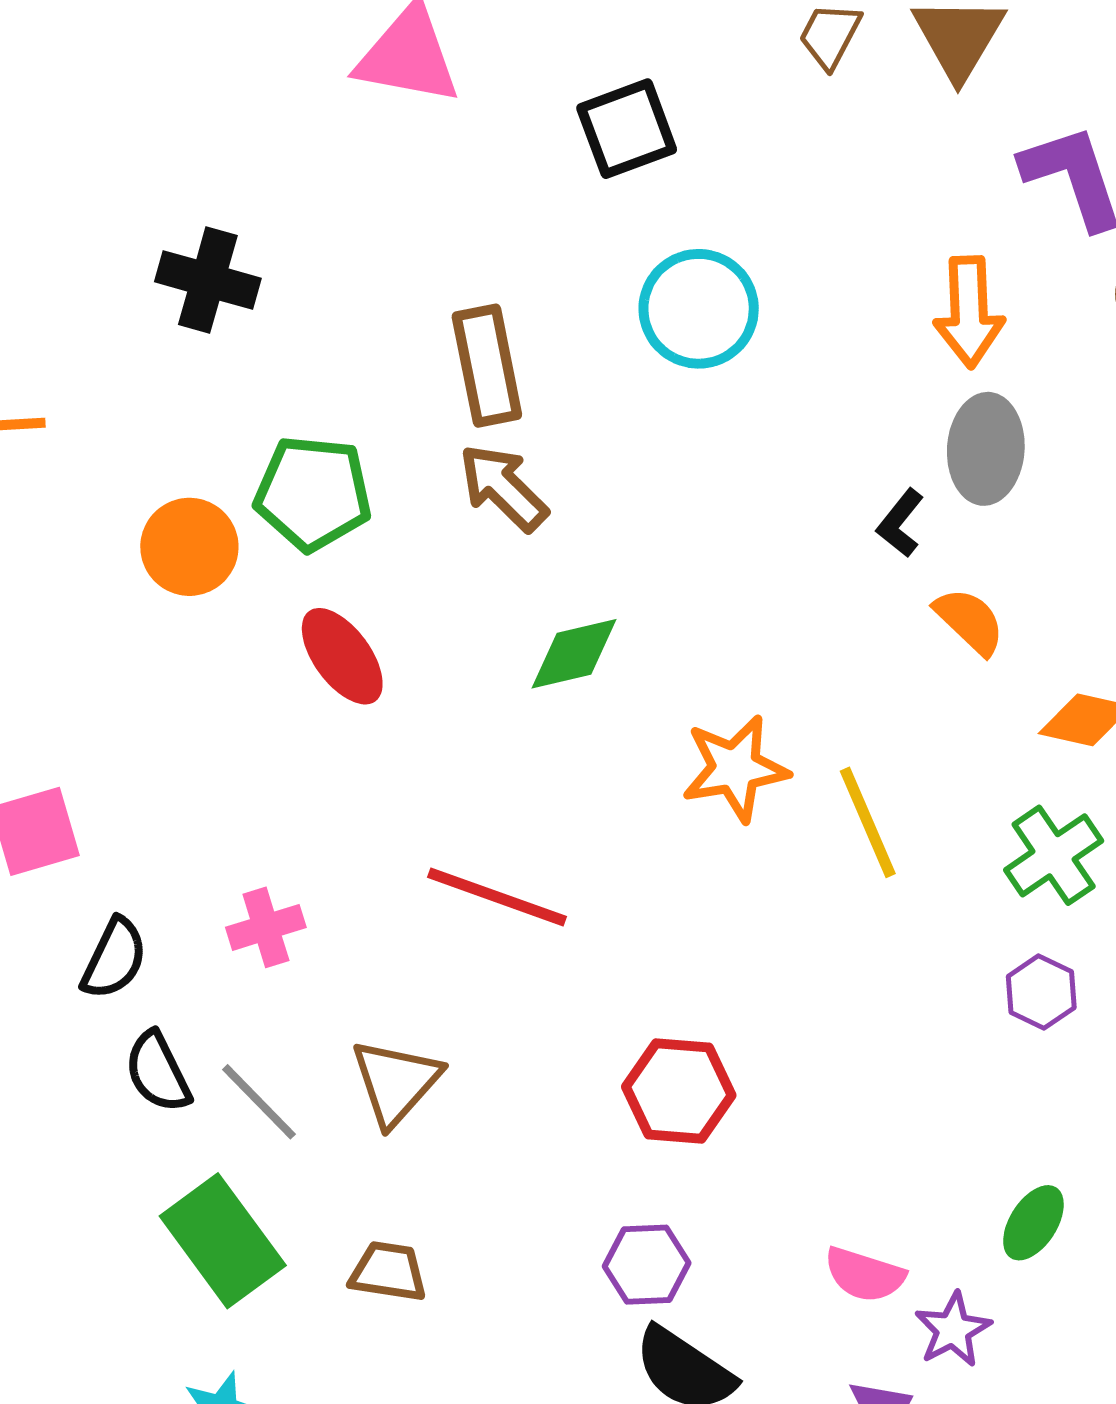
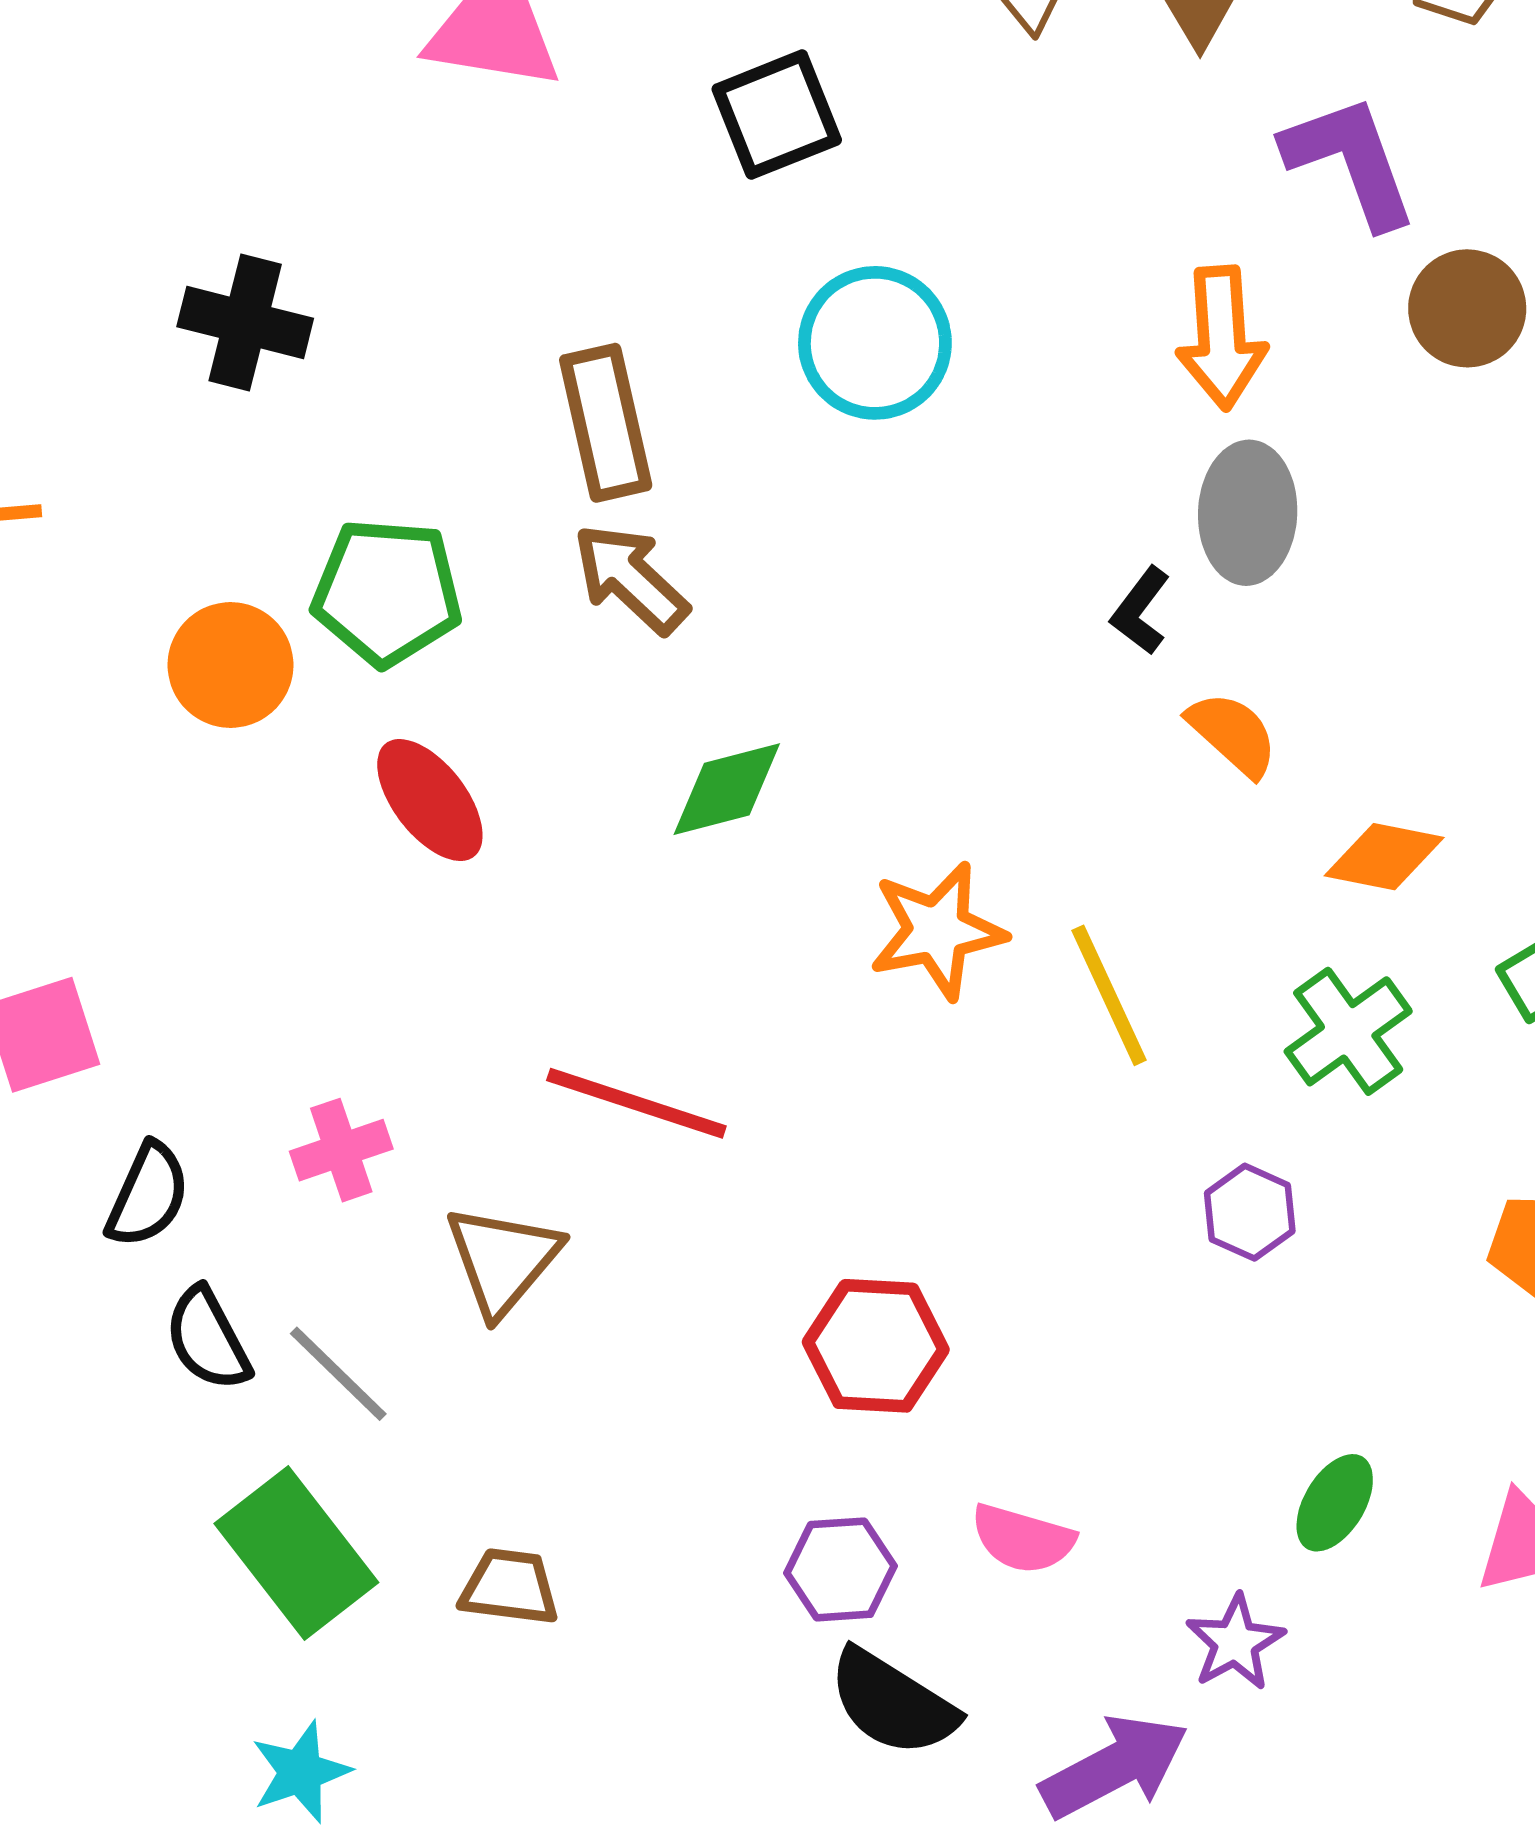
purple hexagon: (1041, 992) -> (1250, 1212), moved
brown triangle: (396, 1082) -> (503, 1260), moved
pink semicircle: (865, 1275) -> (1023, 1539), moved

